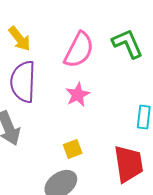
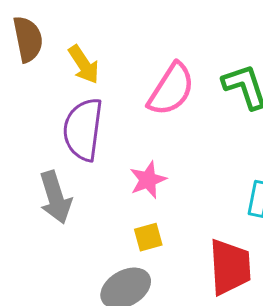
pink star: (78, 95) -> (148, 180), moved

